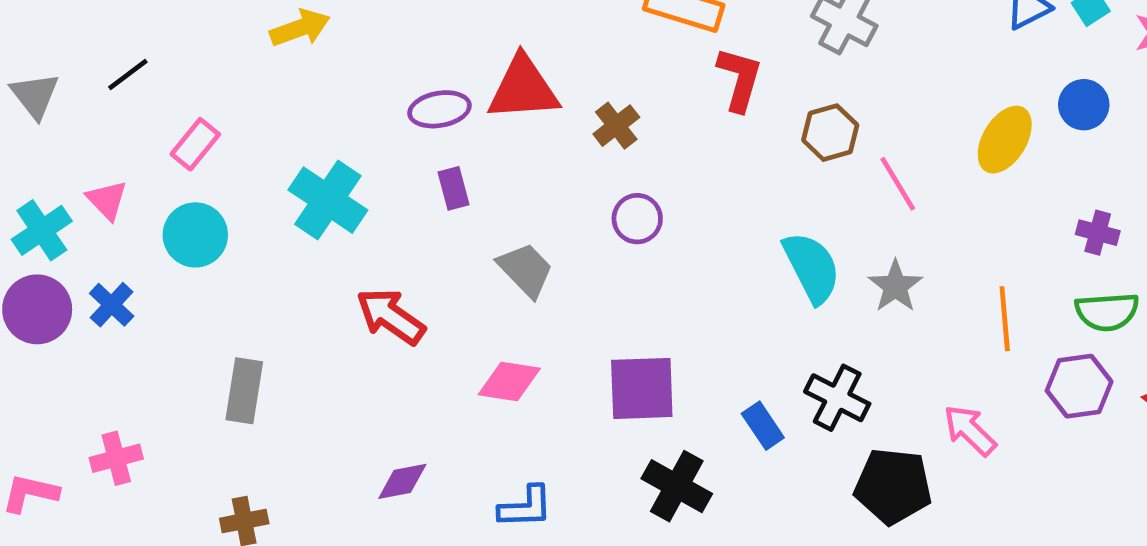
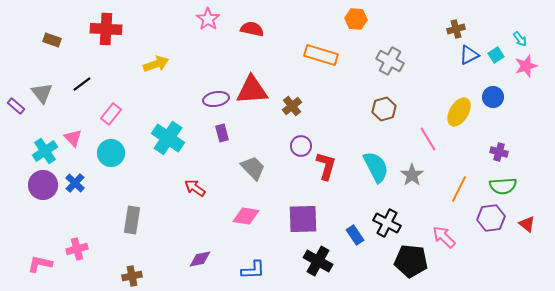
red L-shape: (740, 79) -> (326, 166), moved
pink line: (898, 184) -> (428, 139), moved
red arrow: (391, 316) -> (195, 188), size x0.7
orange line: (1005, 319) -> (459, 189), turned 32

